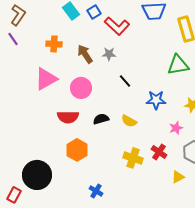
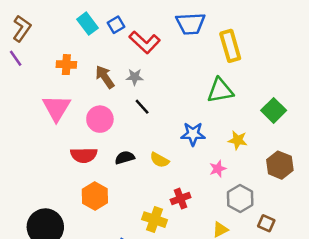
pink triangle: (46, 79) -> (56, 108), turned -30
black line: (125, 81) -> (142, 107), moved
red cross: (159, 152) -> (181, 199), moved, turned 35
yellow cross: (133, 158) -> (154, 220), moved

